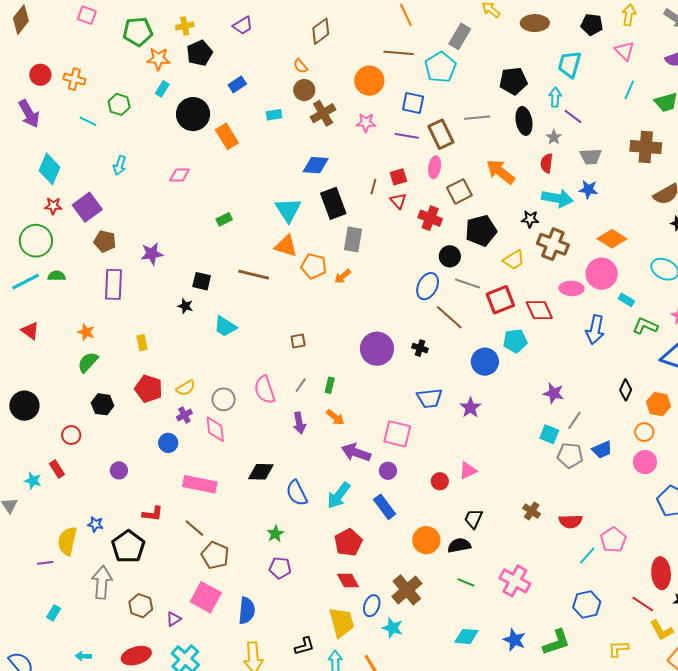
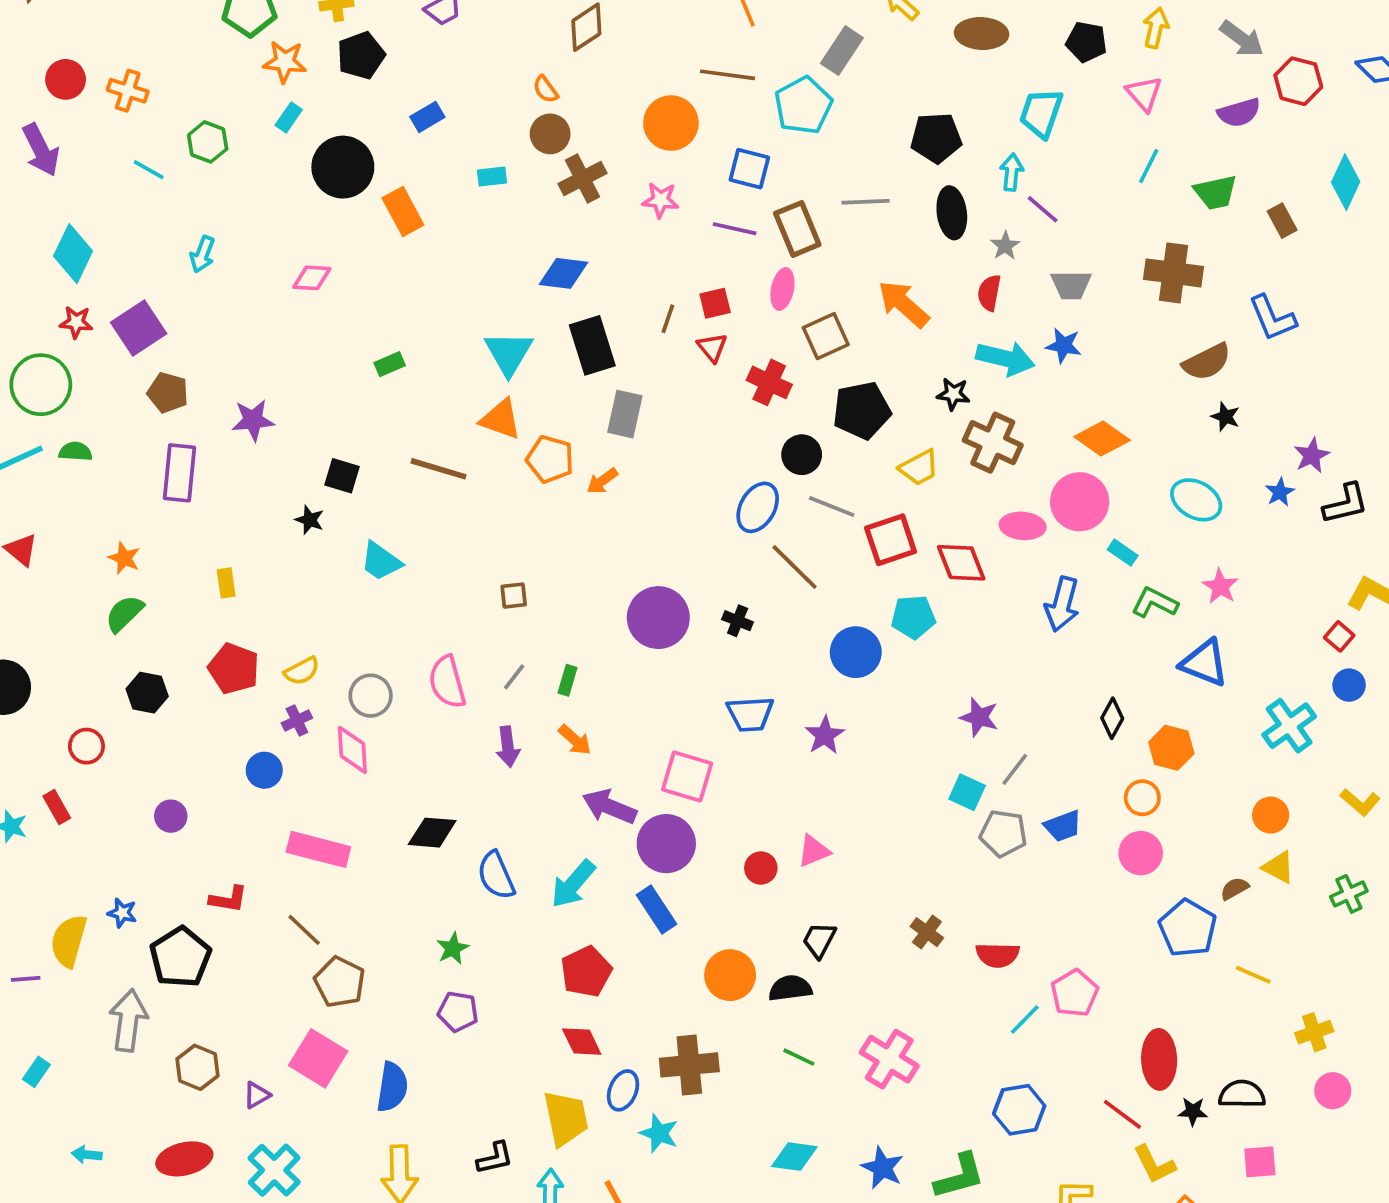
purple circle: (388, 471) -> (666, 844), size x1.8
brown cross: (407, 590) -> (689, 1065), turned 32

